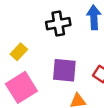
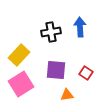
yellow rectangle: (19, 52) -> (19, 55), size x1.5

